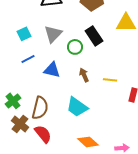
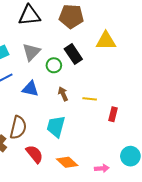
cyan trapezoid: (77, 107) -> (56, 127), turned 70
red semicircle: (43, 134) -> (34, 154), moved

